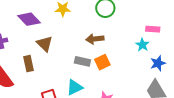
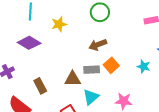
brown triangle: (45, 44) -> (73, 79), moved, turned -30
cyan star: (142, 45) -> (144, 66), moved

